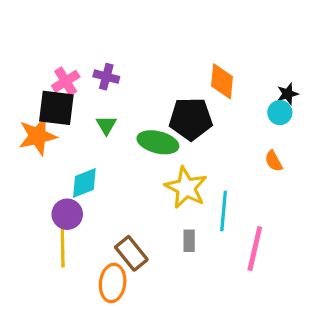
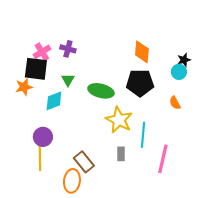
black pentagon: (191, 119) -> (140, 83), moved
orange star: (38, 136) -> (24, 87), size x0.7
cyan diamond: (84, 183) -> (54, 101), moved

